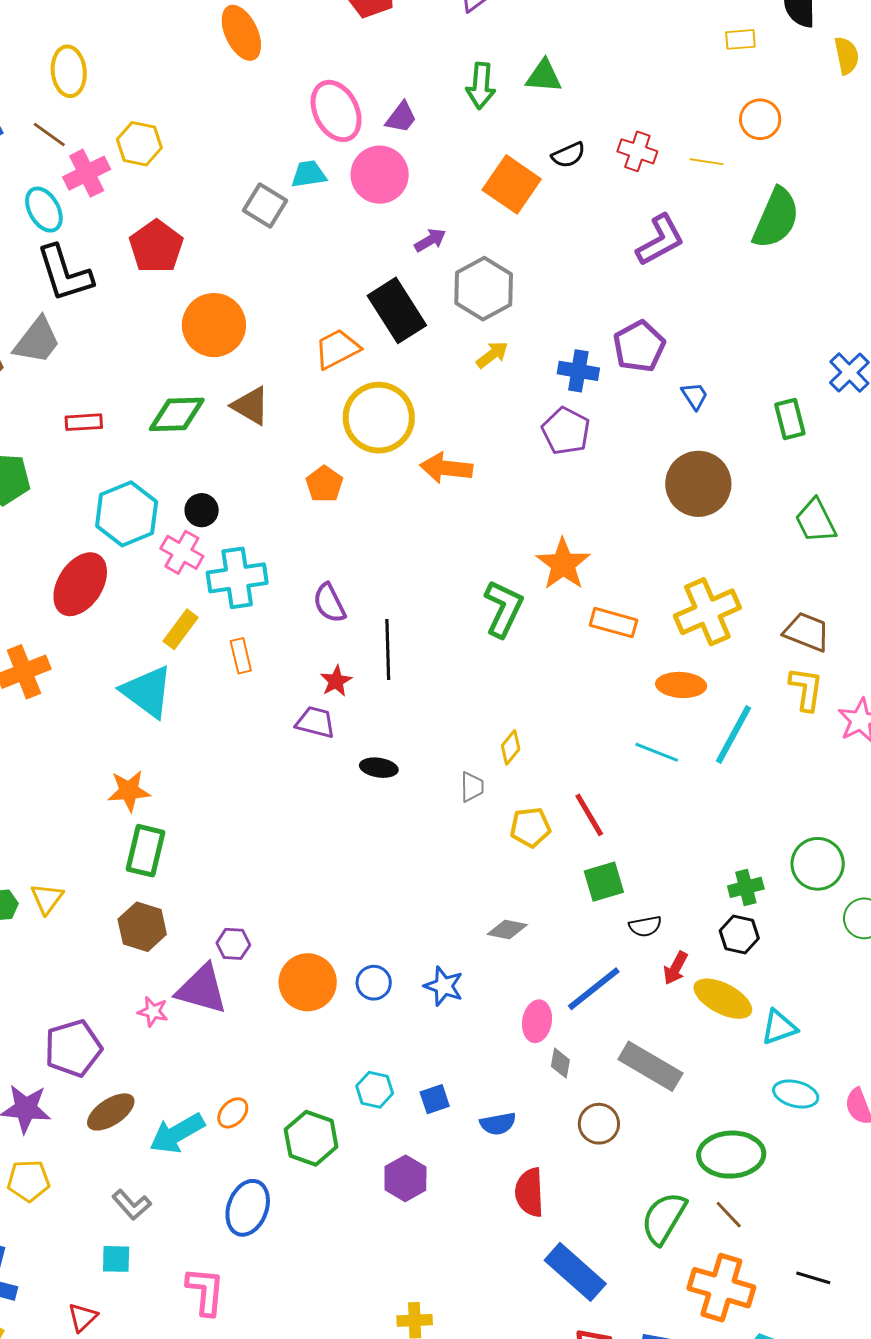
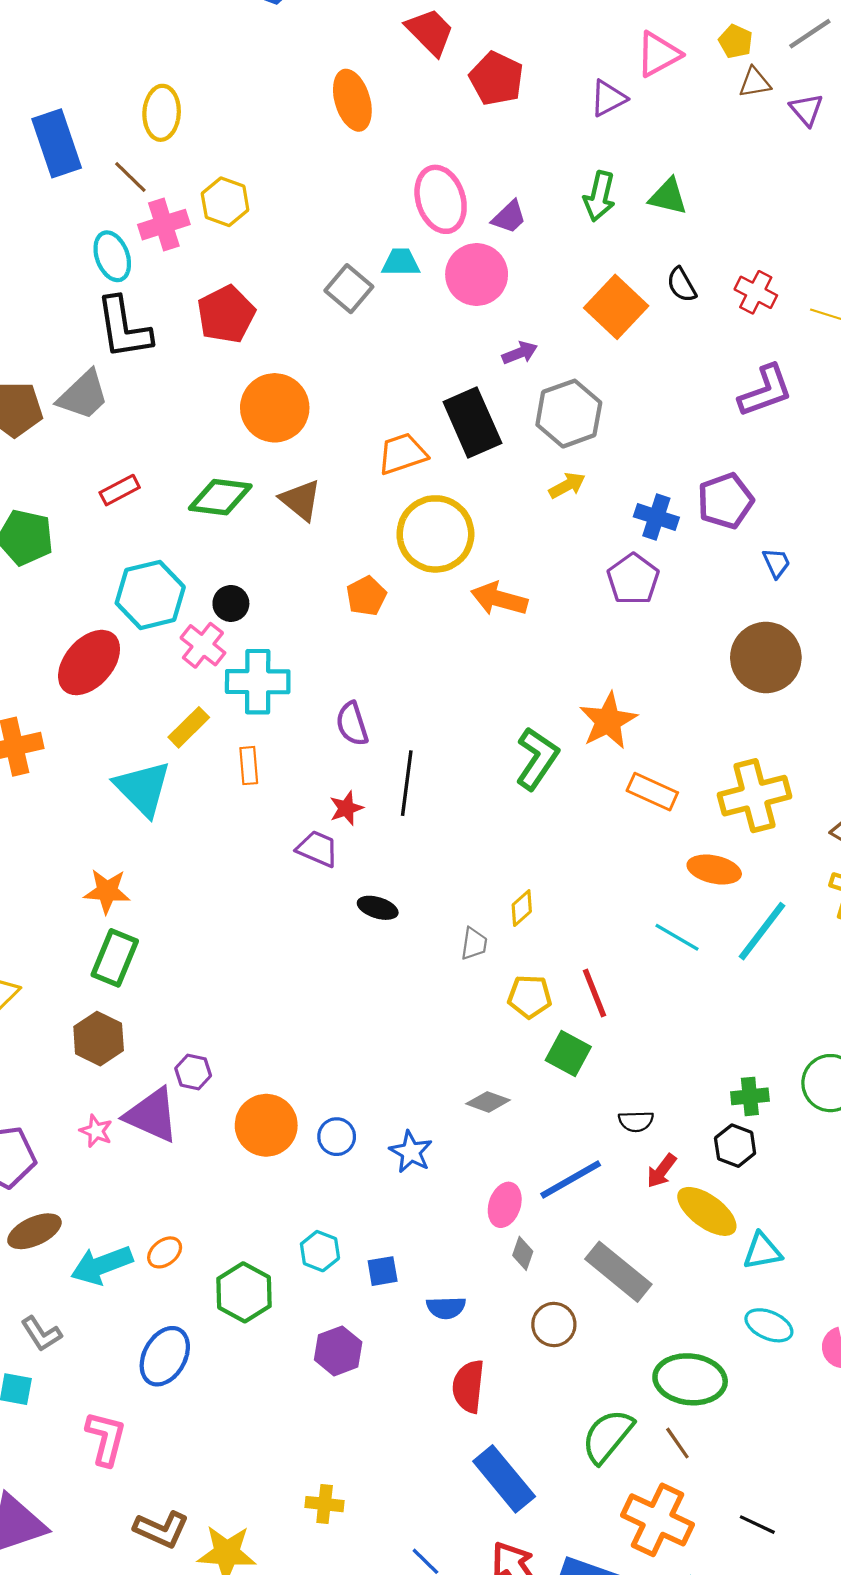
black semicircle: (568, 155) -> (682, 285), turned 76
red rectangle: (84, 422) -> (120, 490), turned -33
green square: (604, 882) -> (568, 1054), moved, turned 36

